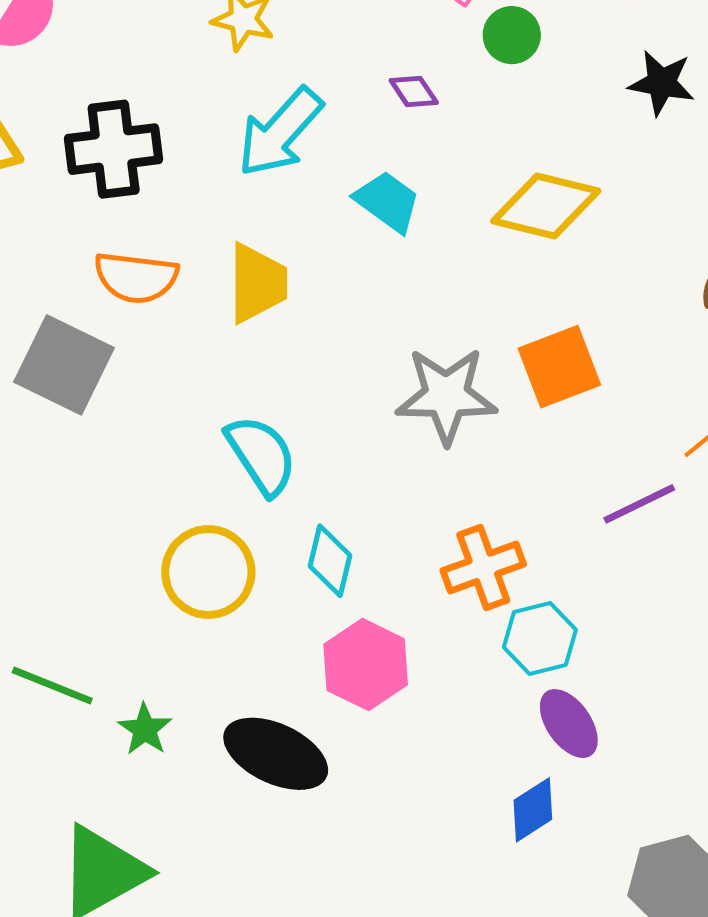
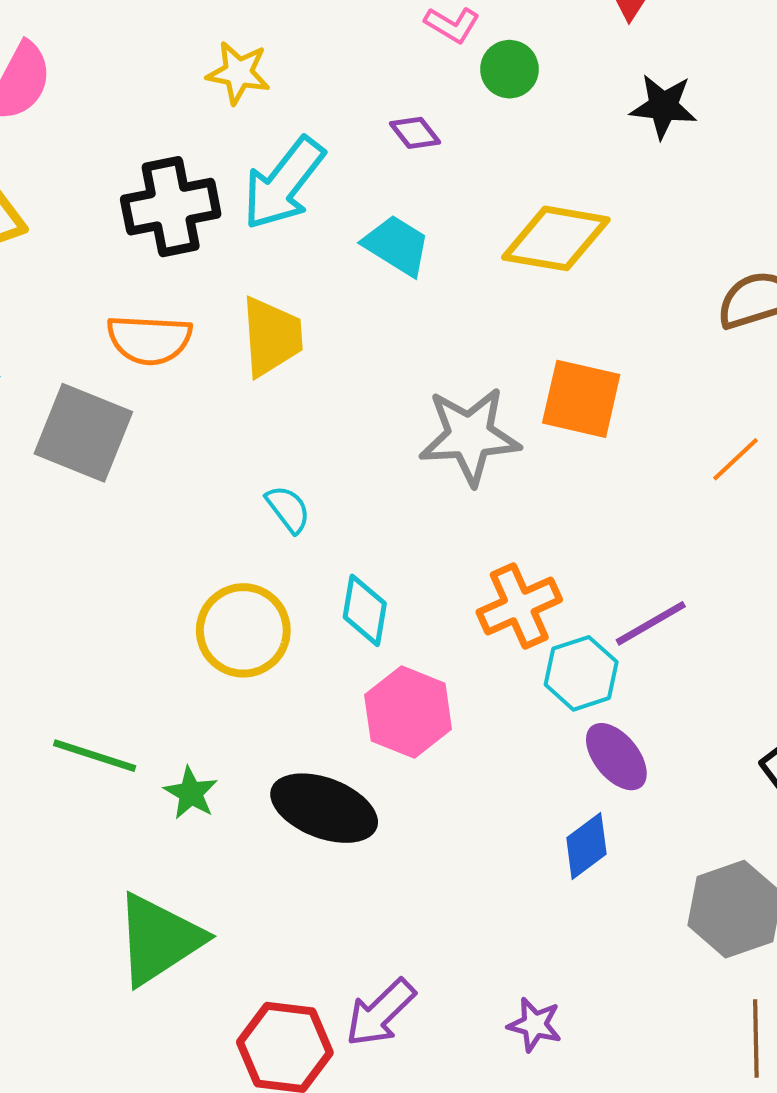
black cross: (114, 149) -> (171, 207), moved
orange square: (559, 367) -> (581, 399), turned 38
cyan semicircle: (261, 455) -> (288, 509), size x0.6
purple line: (639, 504) -> (651, 623), moved

